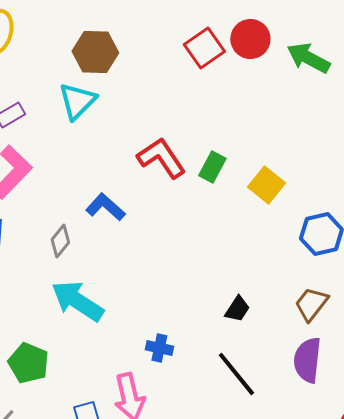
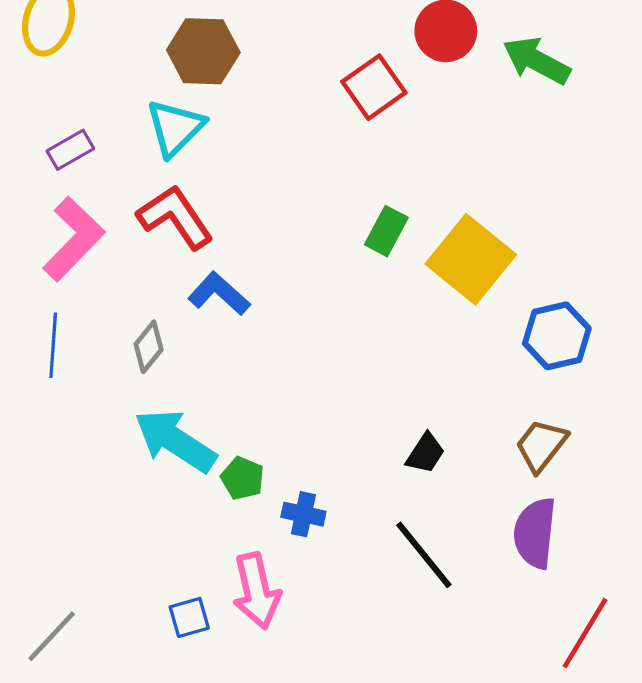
red square: (204, 48) -> (374, 87), moved
red L-shape: (161, 158) -> (175, 217), moved
yellow square: (266, 185) -> (471, 259), size x1.5
green pentagon: (28, 363) -> (242, 478), moved, size x0.7

